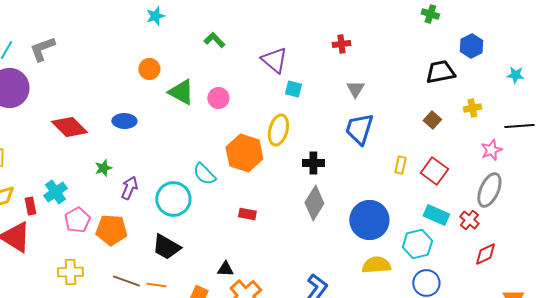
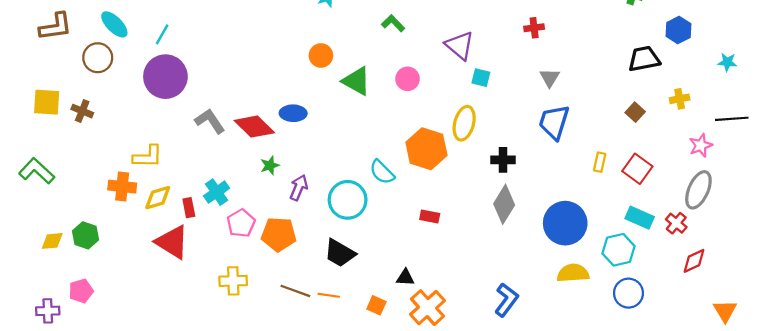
gray L-shape: (42, 49) -> (210, 121), moved, turned 76
pink circle: (218, 98) -> (408, 79), moved
red diamond: (69, 127) -> (254, 127), moved

